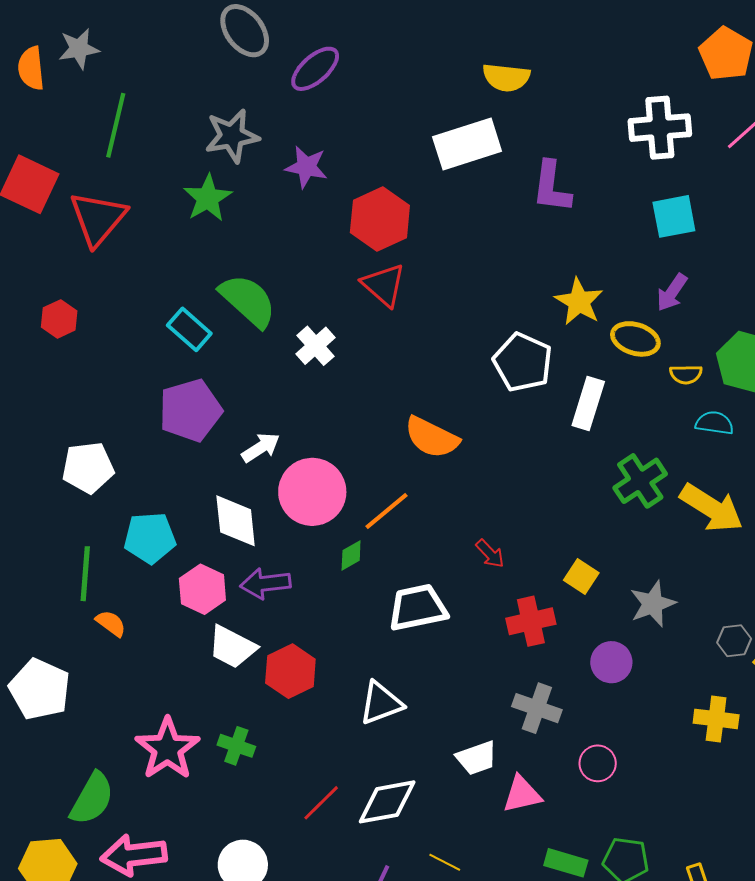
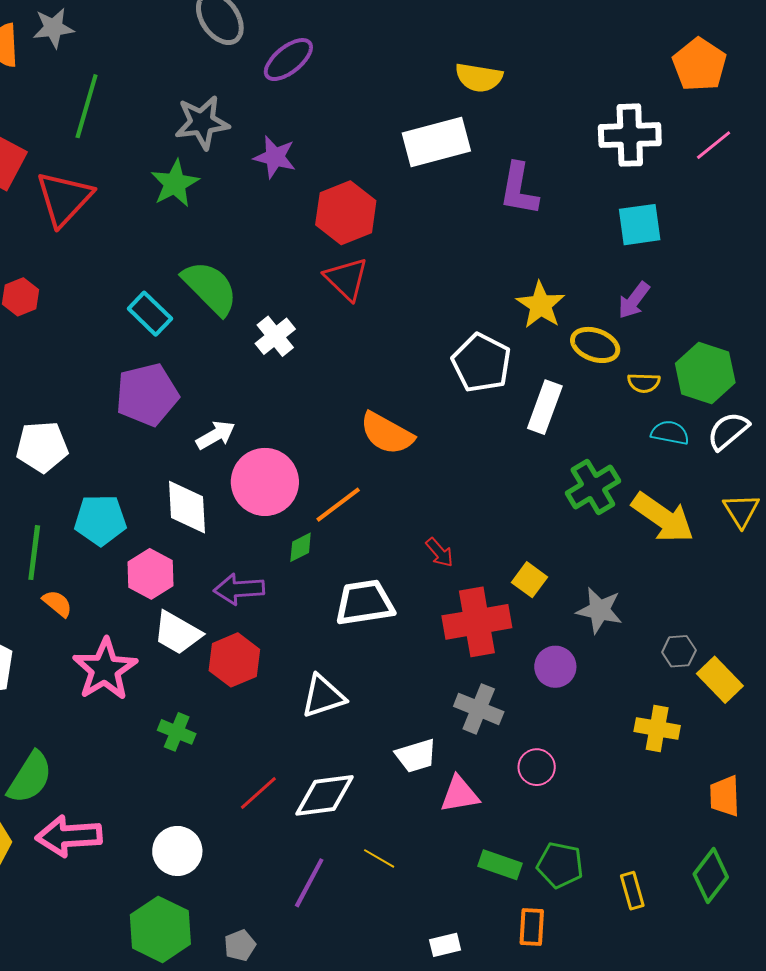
purple arrow: (265, 583) -> (239, 589), moved
gray star: (653, 604) -> (599, 610), turned 30
red cross: (531, 621) -> (477, 622), size x1.4
pink star: (167, 749) -> (105, 669), moved

